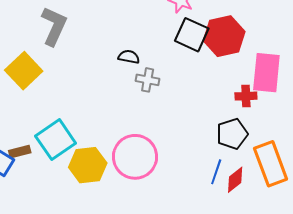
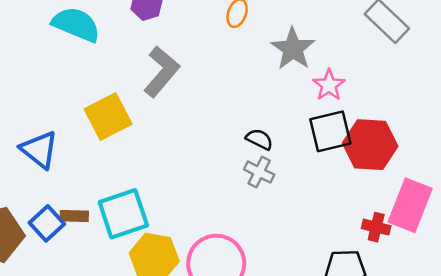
black square: (192, 35) -> (330, 131), turned 36
black semicircle: (129, 57) -> (259, 139), moved

